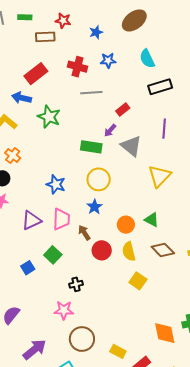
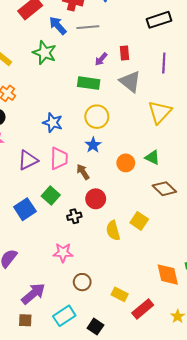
blue arrow: (22, 98) -> (58, 26), moved, turned 36
red rectangle: (123, 110) -> (124, 53), moved, turned -56
purple arrow: (110, 130) -> (101, 59), moved
red circle: (102, 250) -> (96, 199), moved
yellow semicircle: (129, 251) -> (113, 231), moved
blue square: (28, 268) -> (25, 209), size x1.5
black cross: (76, 284) -> (74, 216), moved
brown circle: (82, 339) -> (82, 282), size x0.7

